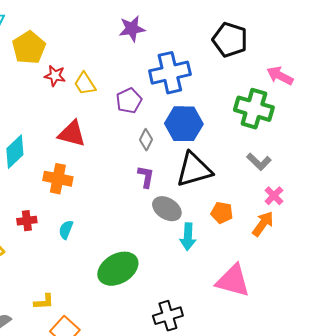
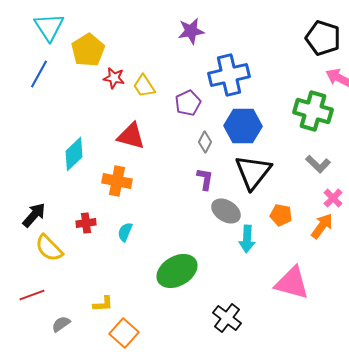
black pentagon: (230, 40) -> (323, 38), moved
black triangle: (194, 170) -> (253, 172), turned -36
black cross: (168, 316) -> (227, 318), turned -36

